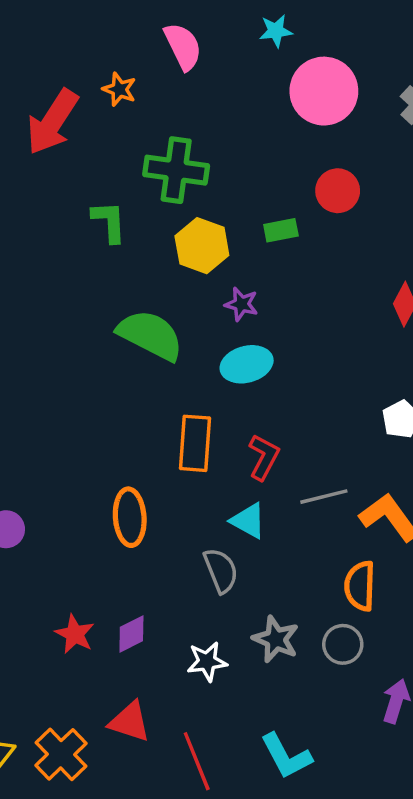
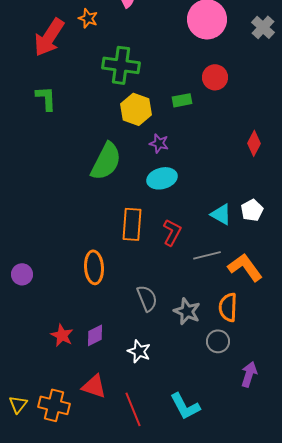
green L-shape: (109, 222) -> (46, 98), moved
green semicircle: (150, 335) -> (106, 161), turned 90
cyan triangle: (248, 521) -> (221, 214), moved
gray star: (276, 639) -> (187, 311), moved
white star: (207, 662) -> (139, 351), turned 30
orange cross: (61, 754) -> (54, 405), turned -32

